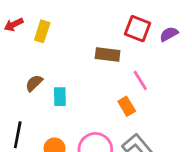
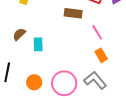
orange rectangle: (127, 106) -> (101, 55), moved

